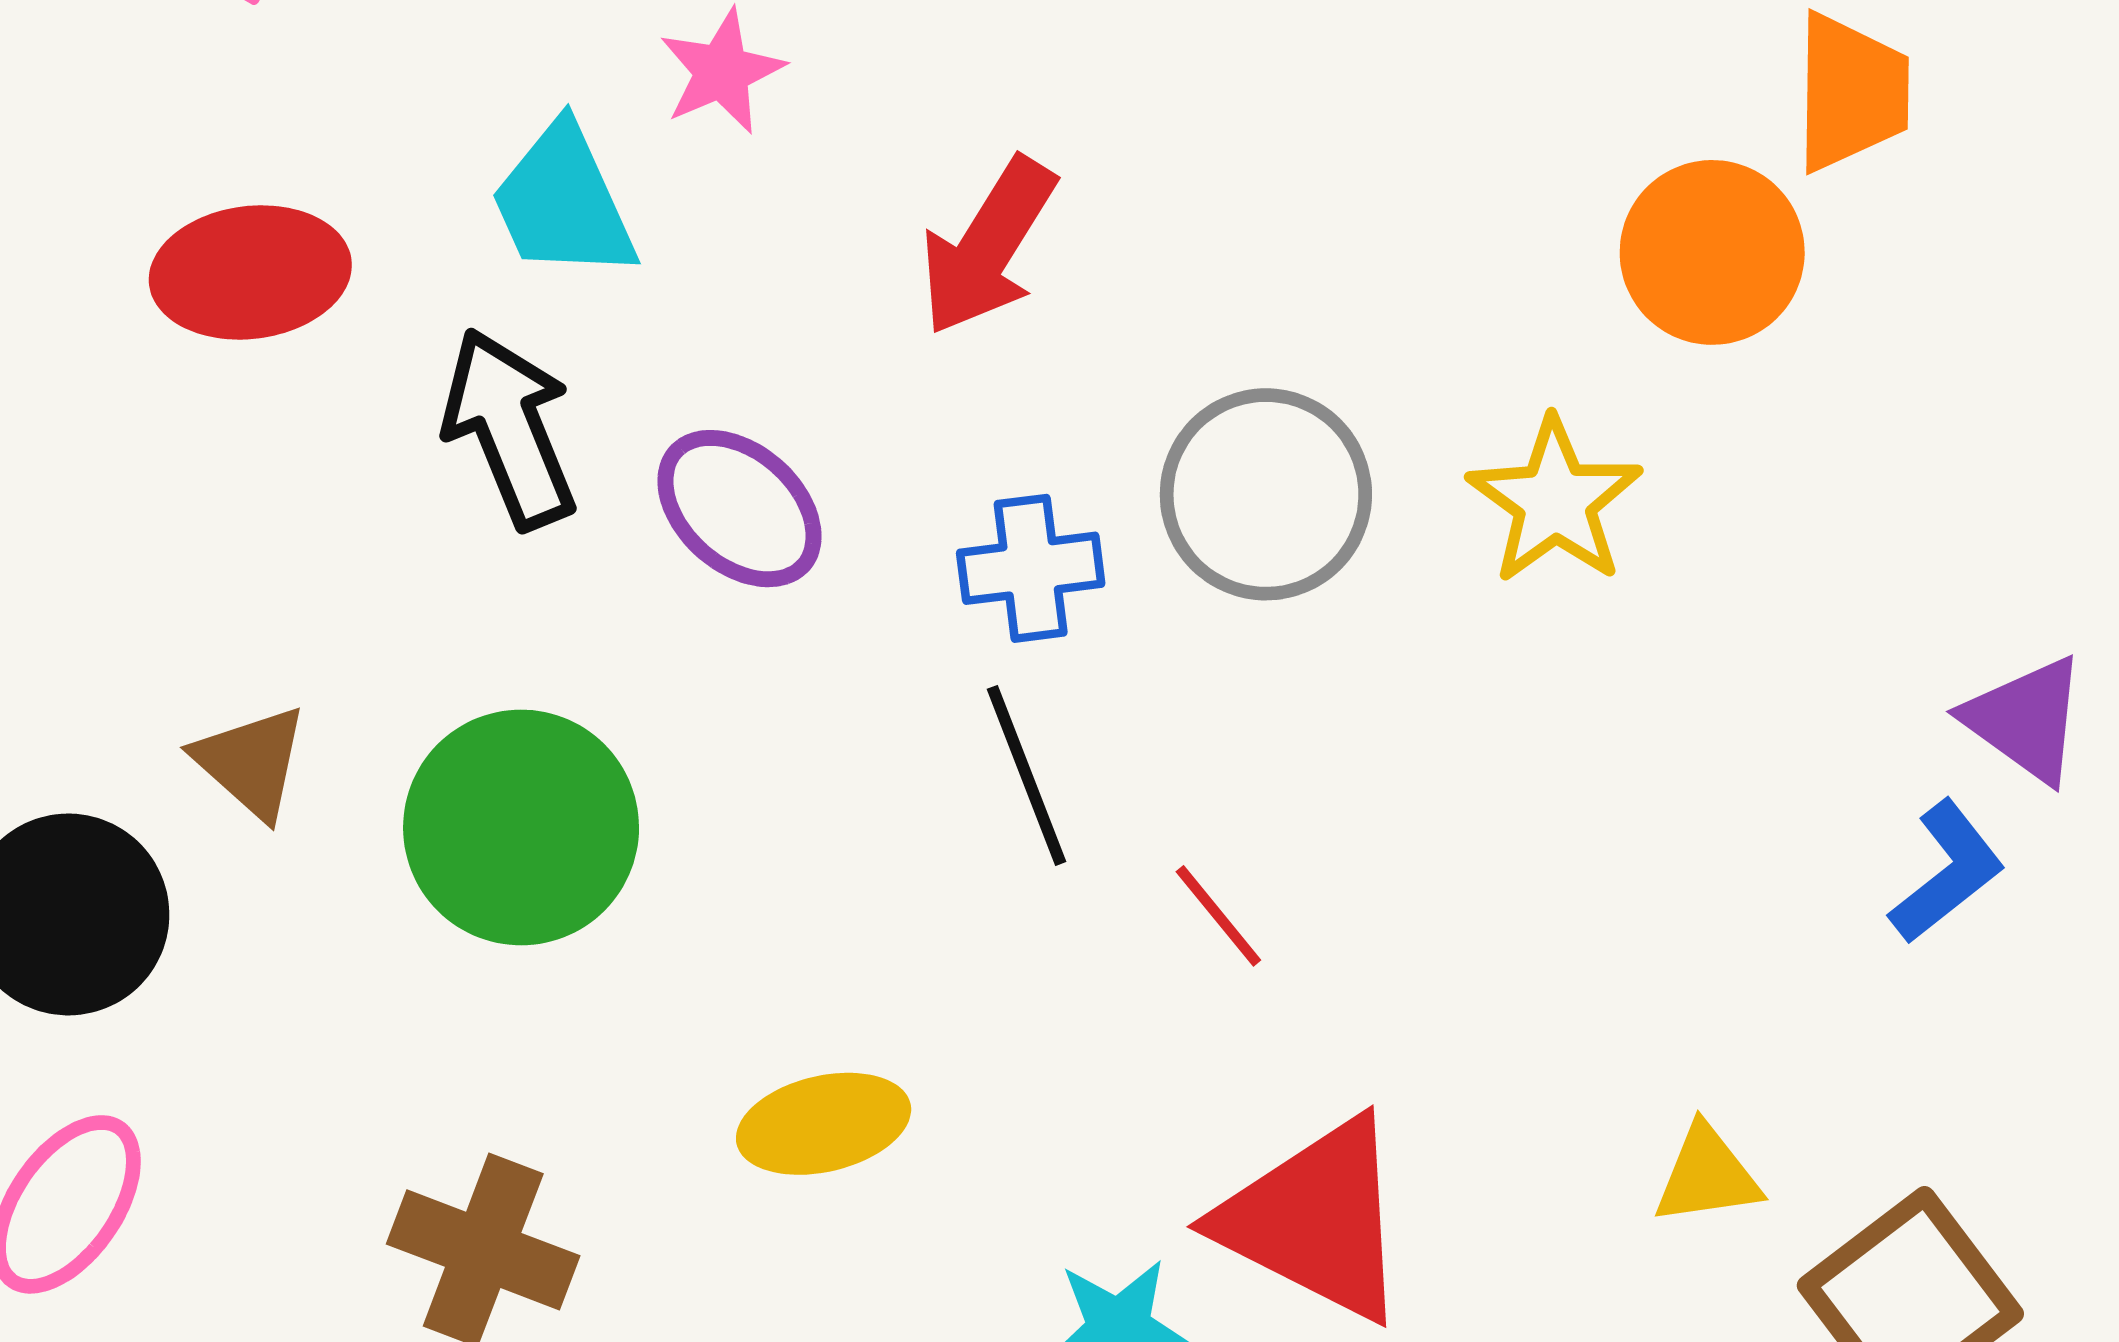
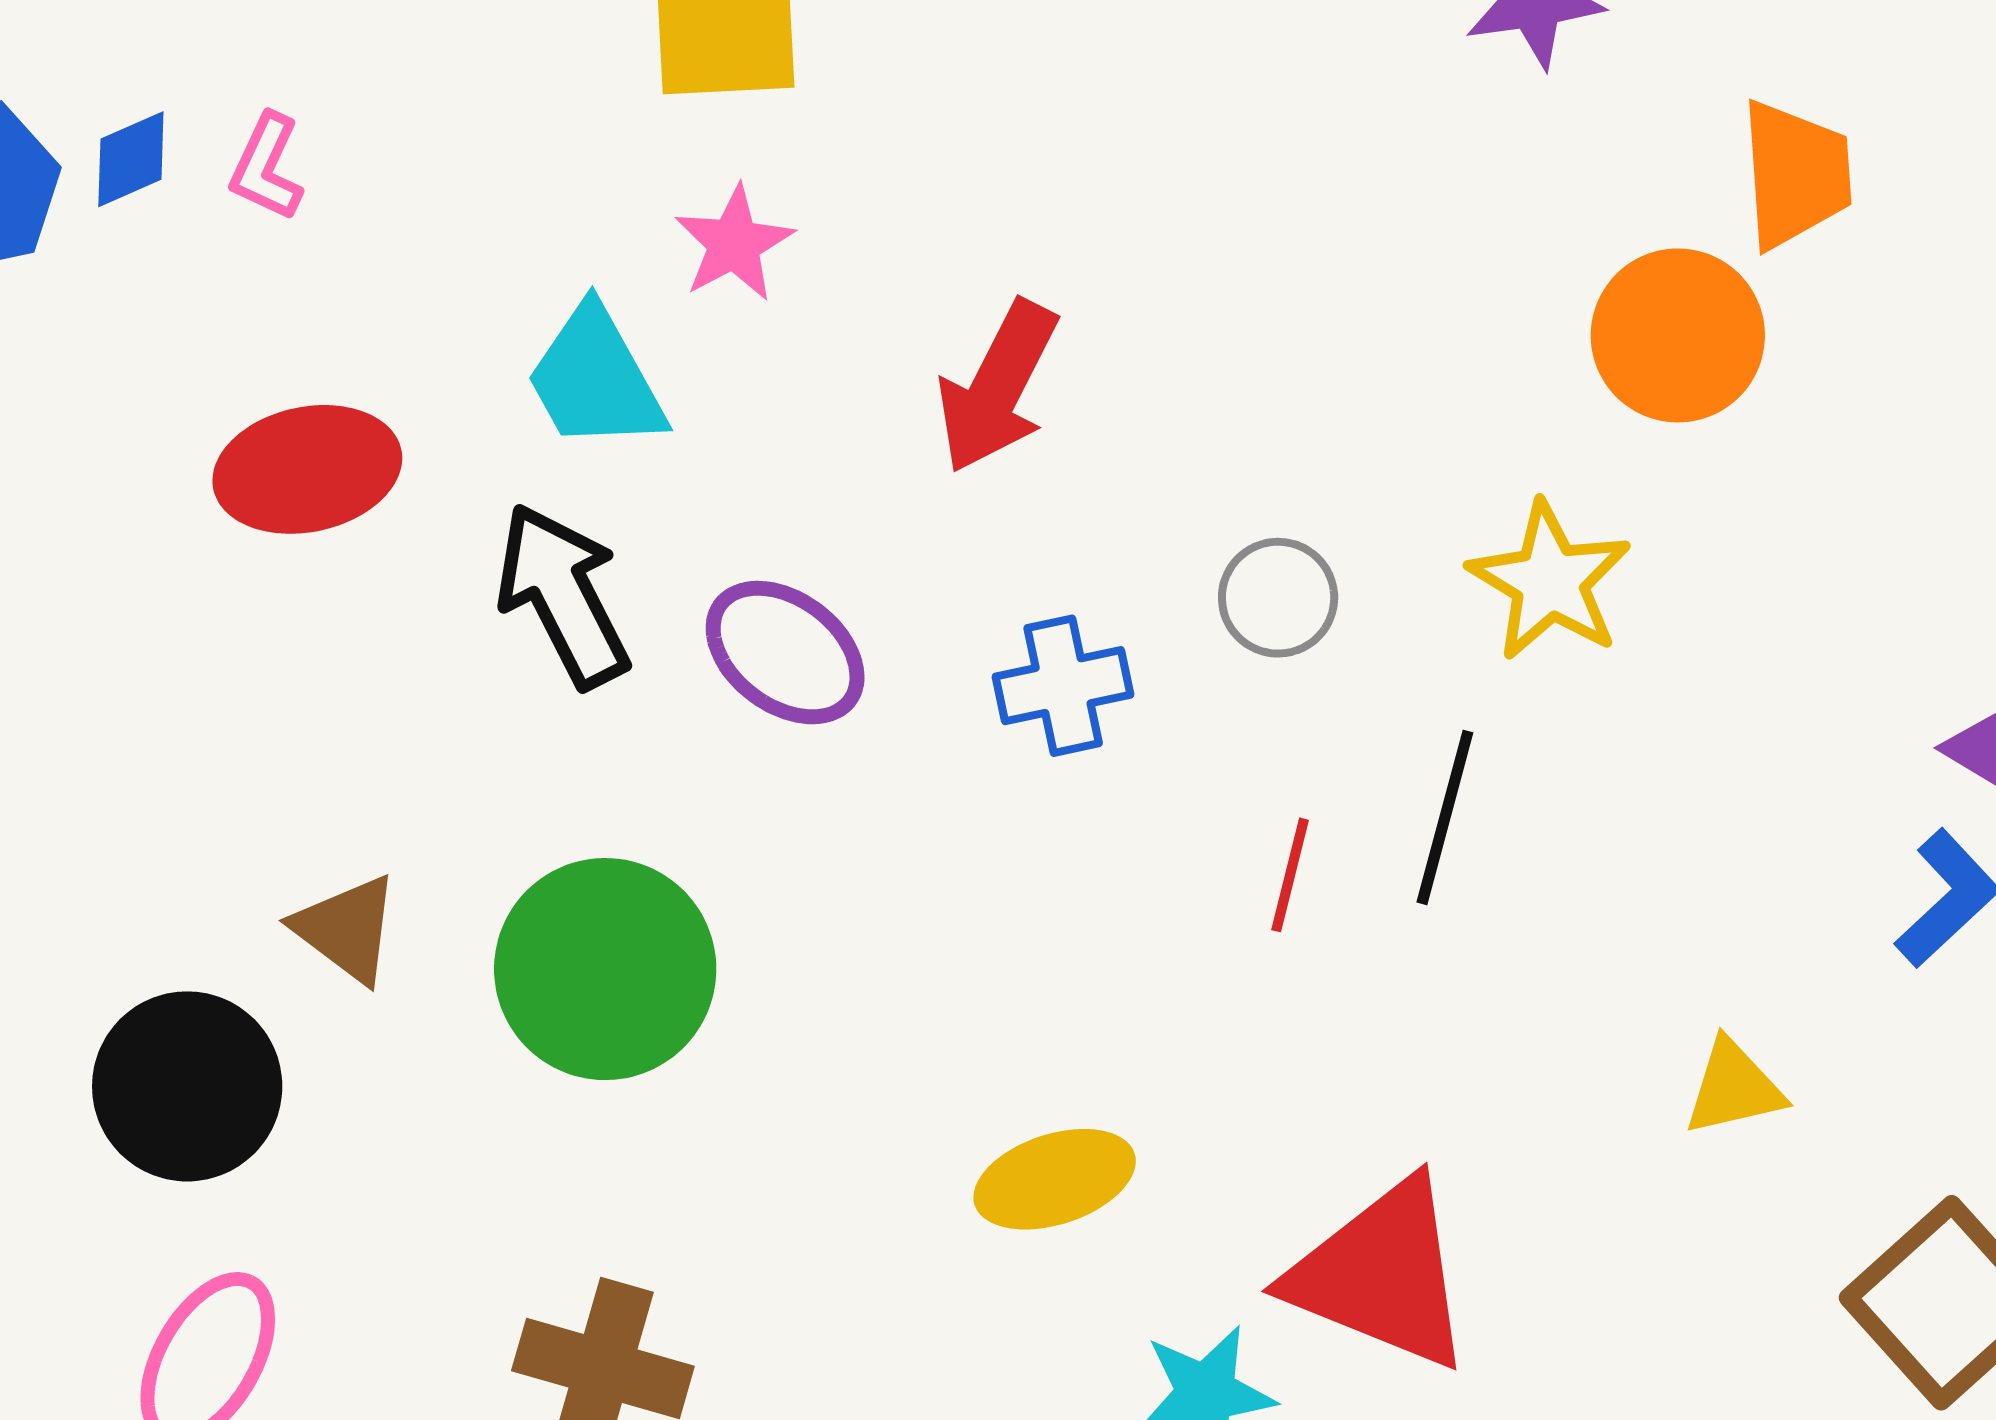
gray circle: (1266, 494) -> (1278, 598), size x0.6
black line: (1026, 775) -> (1445, 817), moved, turned 41
red line: (1218, 916) -> (1290, 875), moved, turned 58
yellow ellipse: (824, 1124) -> (1055, 1179), moved
yellow triangle: (1707, 1175) -> (1734, 1088), moved

